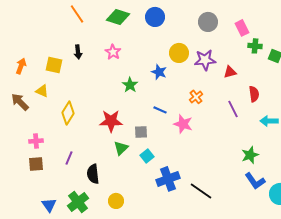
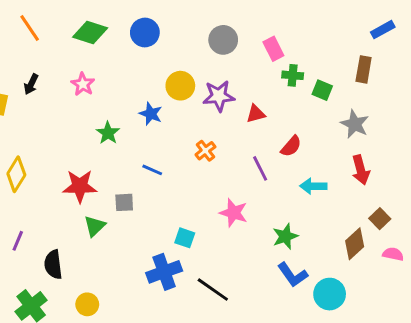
black arrow: (78, 52) -> (31, 84), turned 32
red semicircle: (254, 94) -> (291, 146), turned 49
pink star: (183, 124) -> (234, 213), moved
cyan square: (147, 156) -> (185, 238), moved, turned -32

